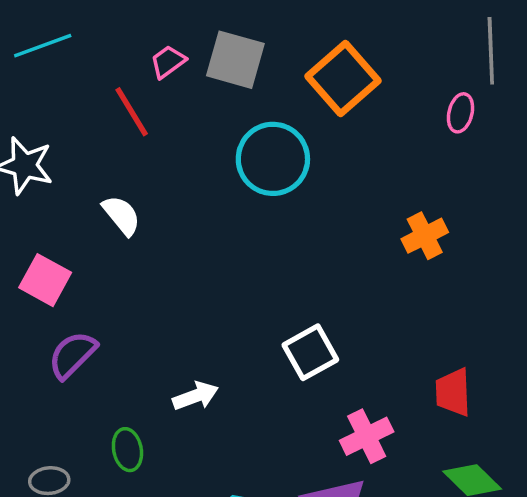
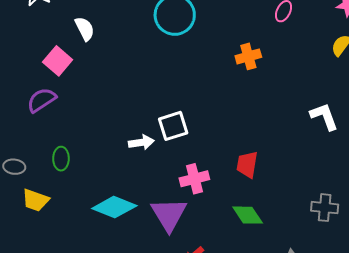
orange cross: (425, 236) -> (248, 56), moved
pink square: (45, 280) -> (58, 61), moved
white arrow: (196, 396) -> (141, 142), moved

